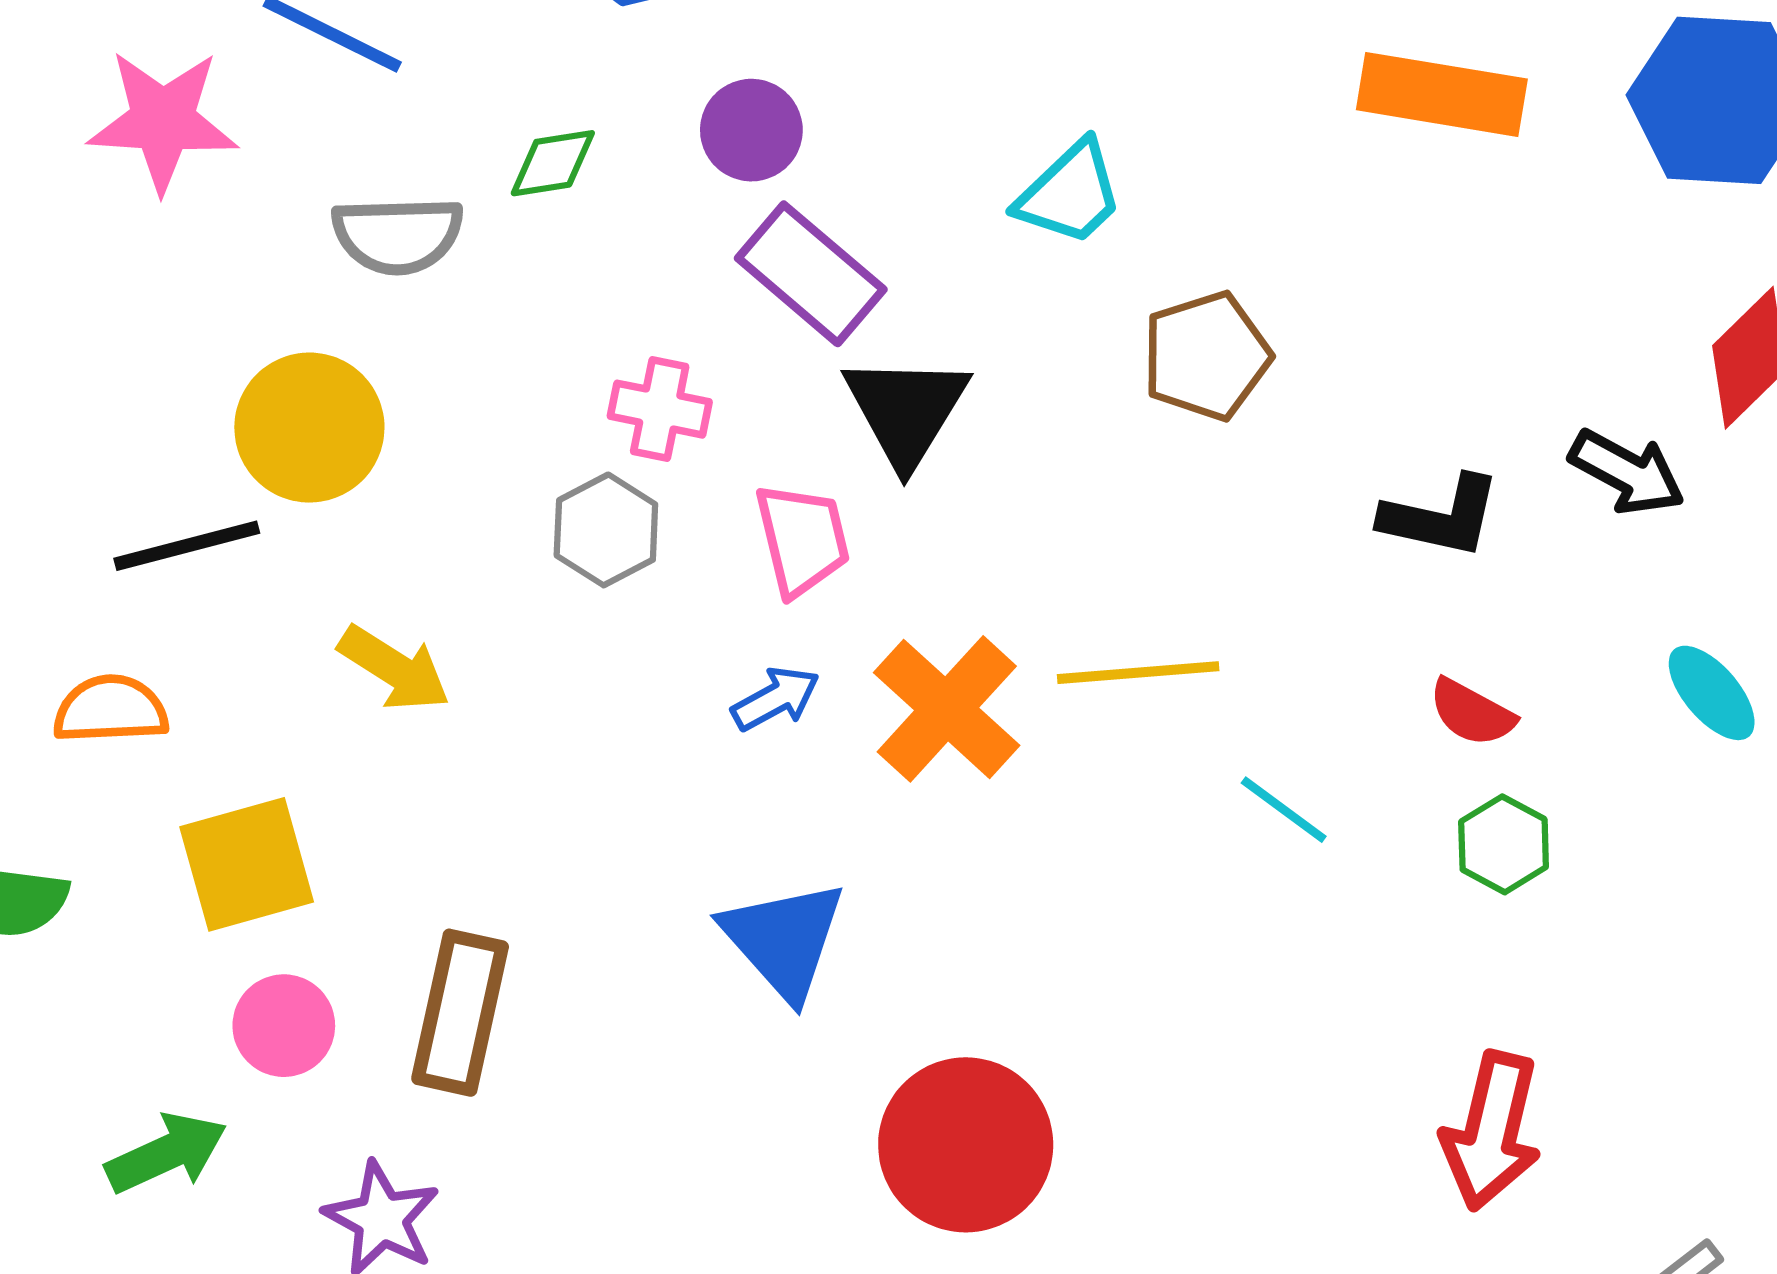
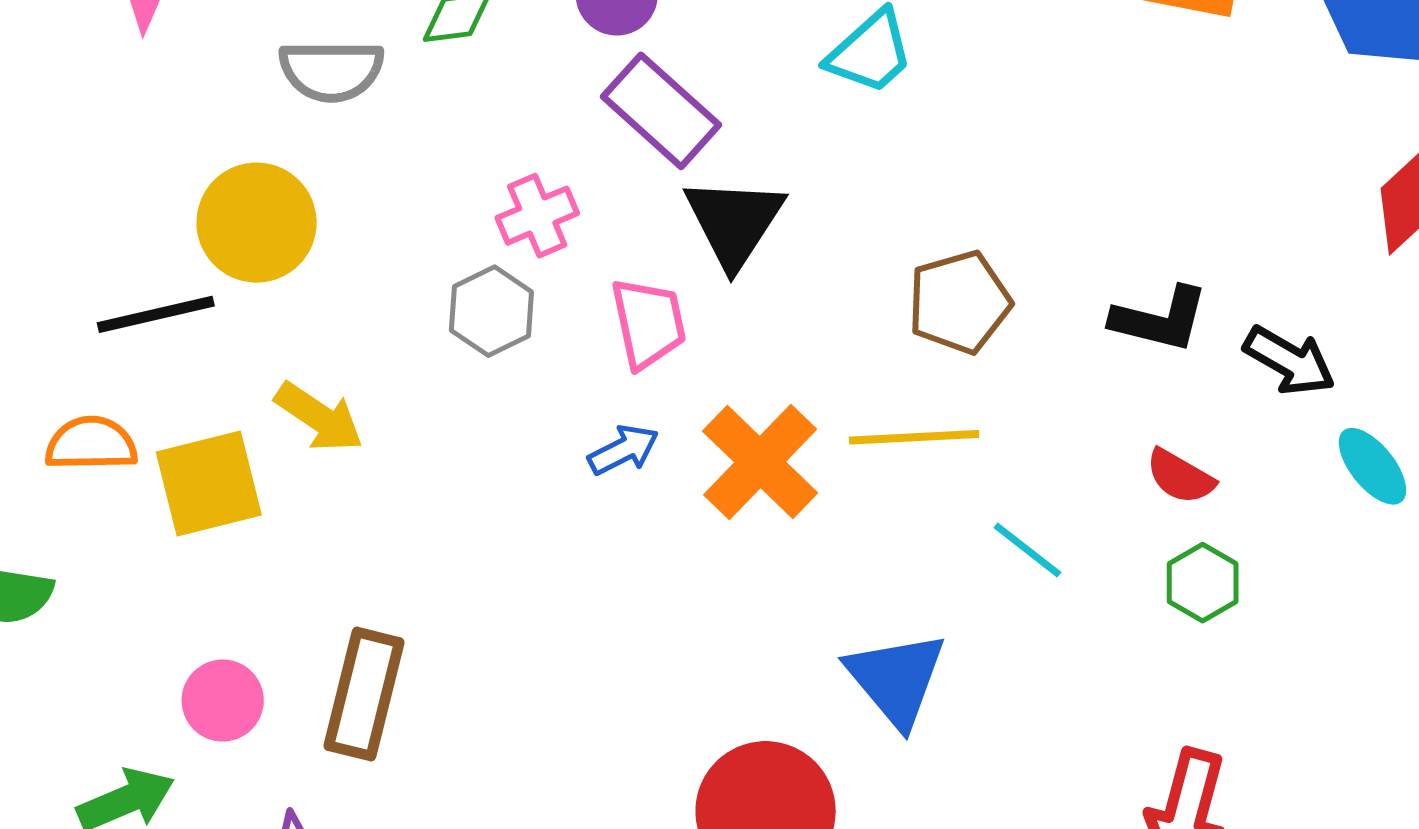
brown pentagon: (1206, 356) -> (959, 302), moved
pink cross: (660, 409) -> (537, 216), turned -36
black arrow: (1627, 472) -> (1289, 361), moved
yellow square: (247, 864) -> (209, 483), moved
blue triangle: (784, 940) -> (896, 679), moved

